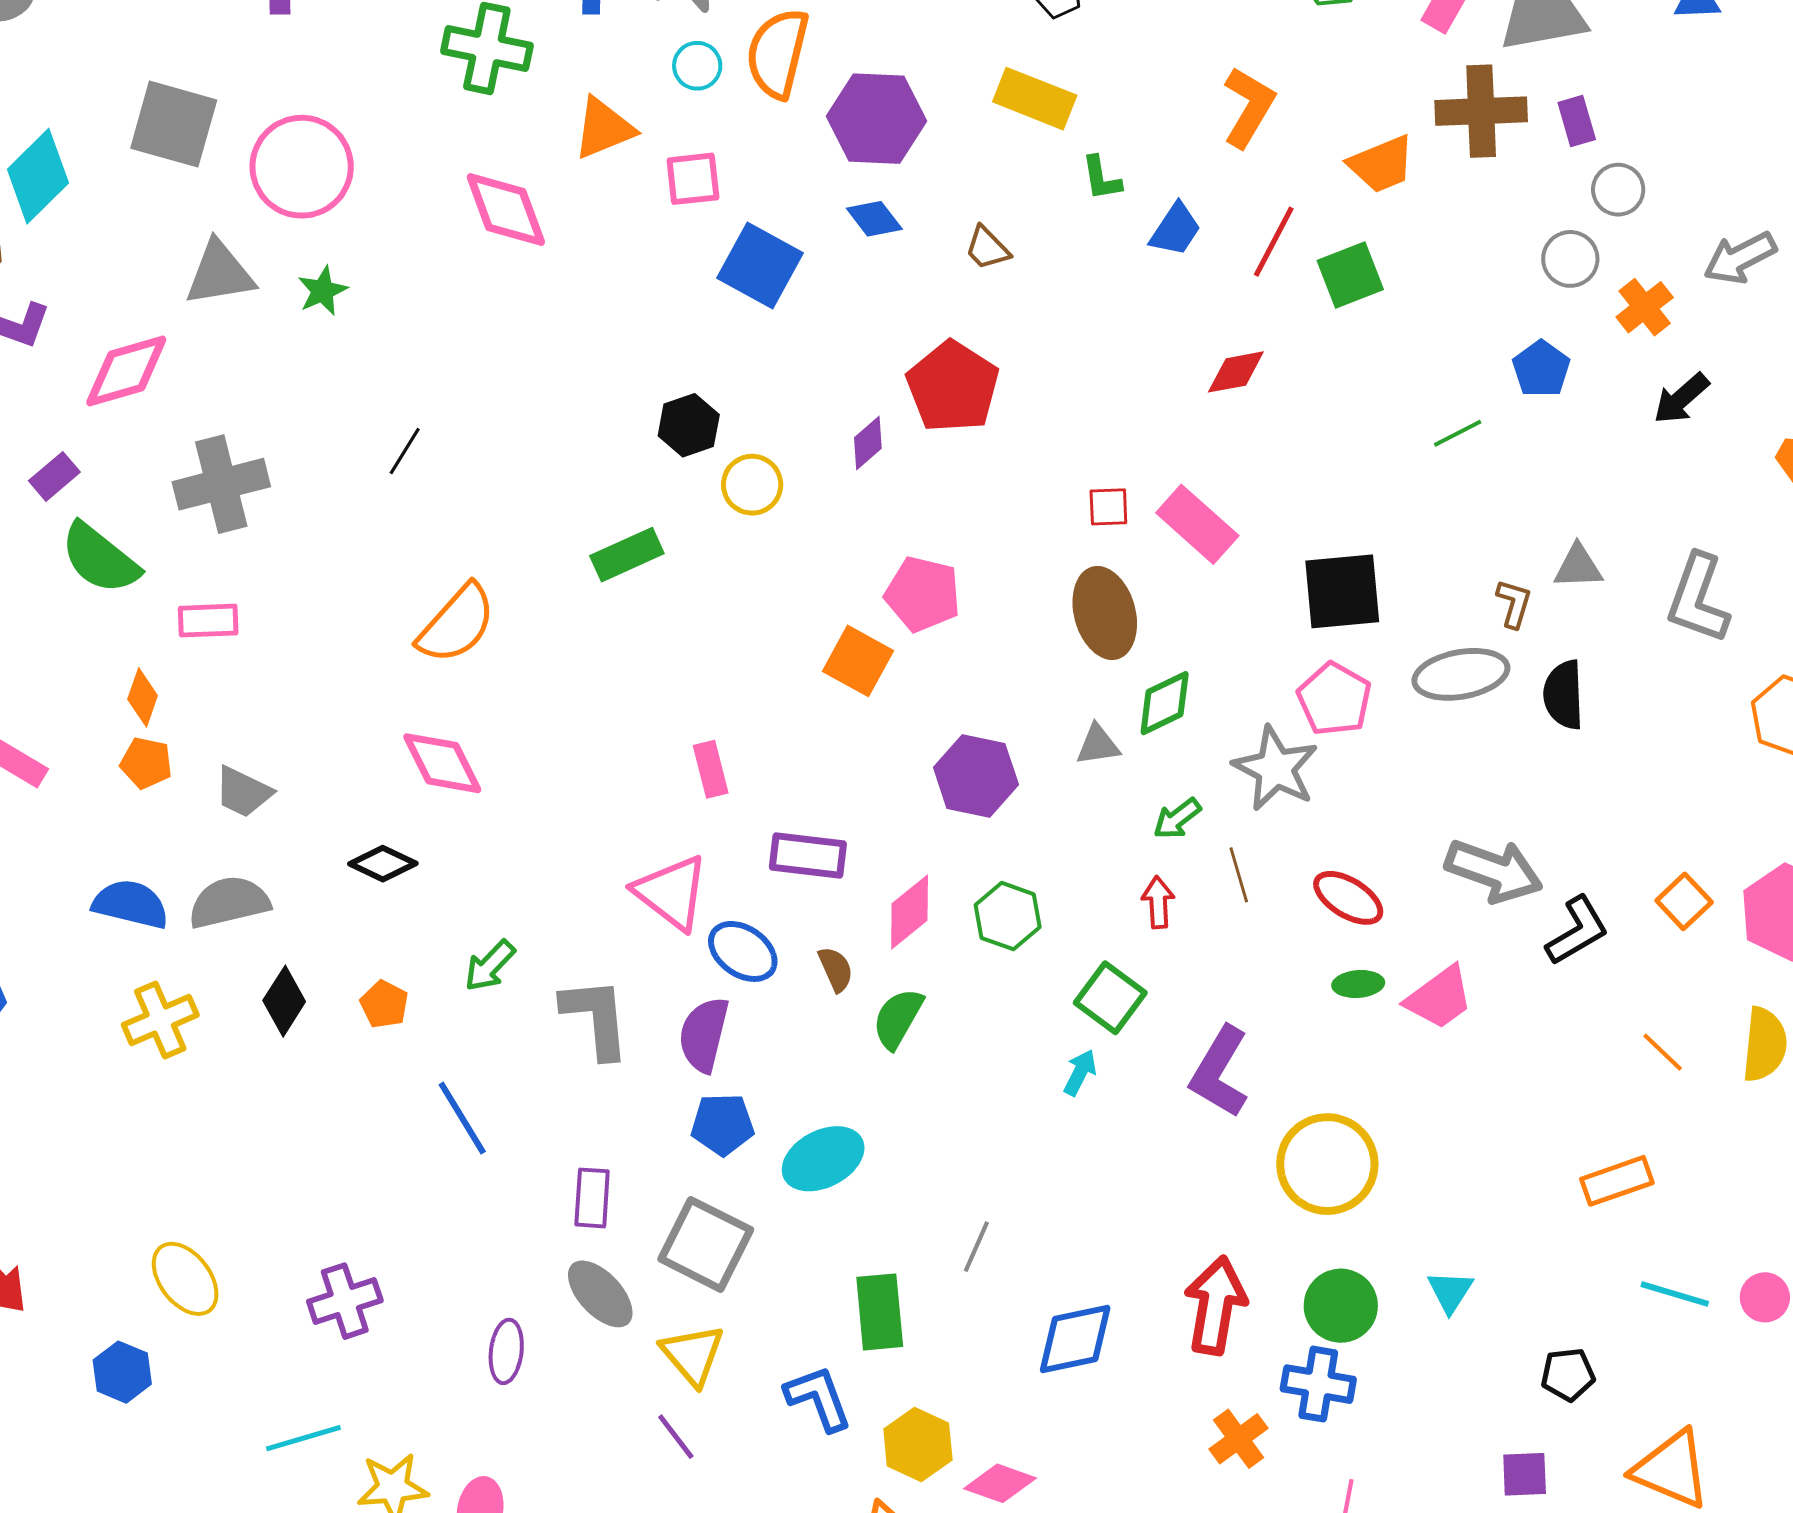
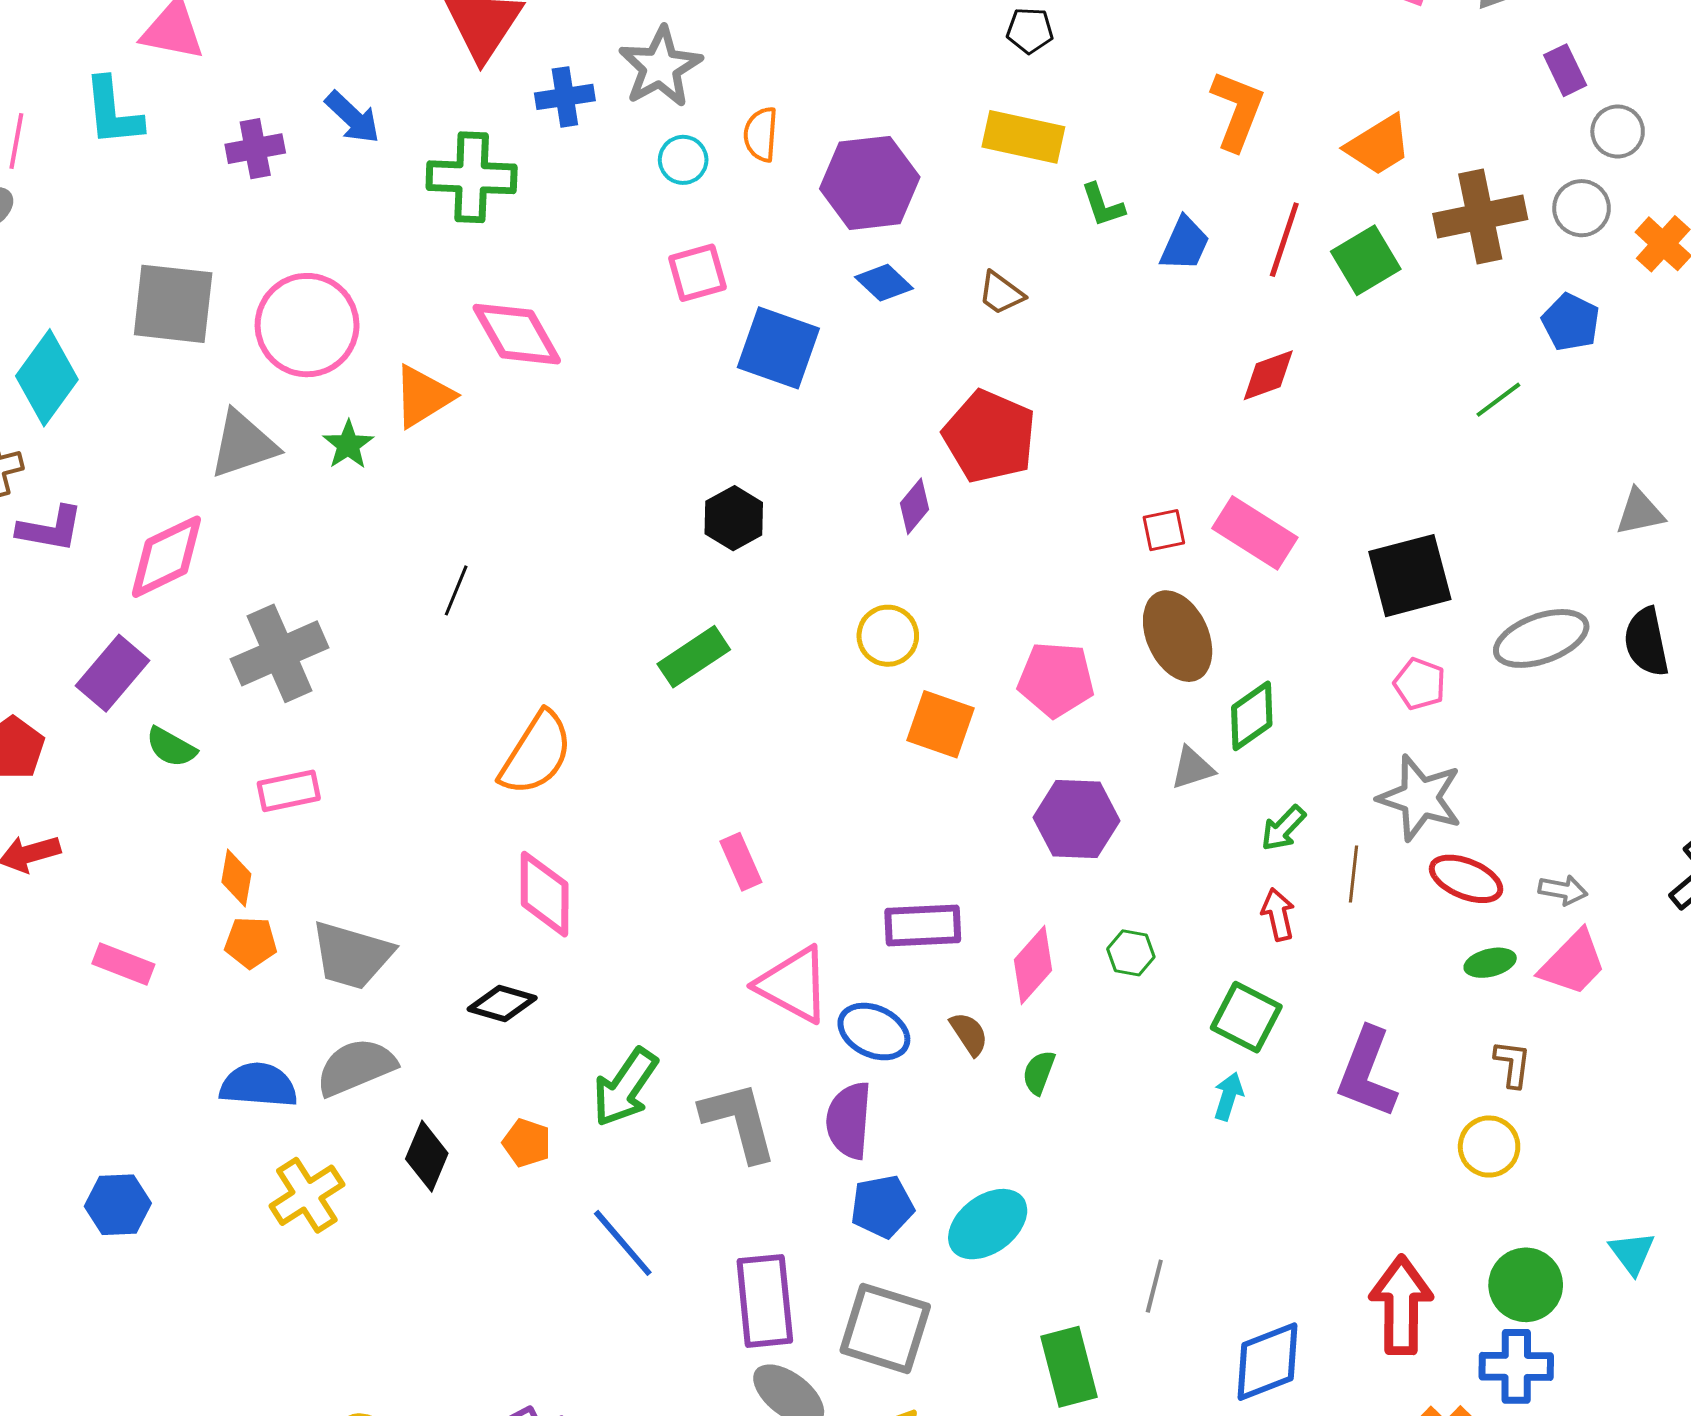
orange semicircle: (778, 53) -> (761, 134), size x0.6
brown cross: (1481, 111) -> (1480, 216), moved
orange triangle: (604, 128) -> (423, 396), moved
purple rectangle: (54, 476) -> (113, 673), size x1.5
yellow circle: (752, 485) -> (888, 636), moved
green semicircle: (100, 558) -> (171, 747), size x0.6
pink pentagon: (923, 594) -> (1056, 679), moved
brown L-shape: (1514, 603) -> (1513, 1064), moved
pink pentagon: (1334, 699) -> (1420, 684), size x0.7
pink diamond: (442, 763) -> (545, 894), turned 36
pink rectangle: (711, 769) -> (741, 862), moved
gray star: (1276, 769) -> (1420, 798), moved
gray trapezoid: (243, 792) -> (352, 955), size x1.4
gray arrow: (1494, 871) -> (1563, 890), moved, size x0.5
brown line: (1239, 875) -> (1354, 874), turned 32
green hexagon: (1008, 916) -> (1131, 953), size x0.7
green arrow: (490, 966) -> (625, 1087), size x1.4
green semicircle: (898, 1018) -> (1039, 1072), size x0.7
yellow circle: (1327, 1164) -> (1489, 1147), size x0.6
purple rectangle: (592, 1198) -> (765, 1301), size x1.5

